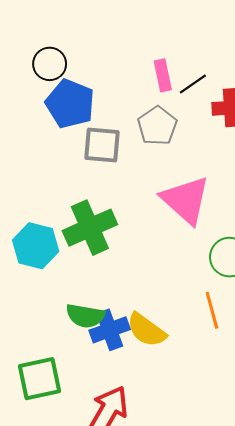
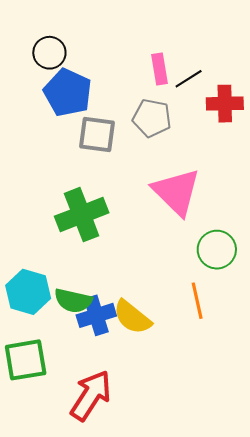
gray pentagon: (157, 126) -> (152, 118), turned -30
cyan hexagon: (36, 246) -> (28, 292), moved

